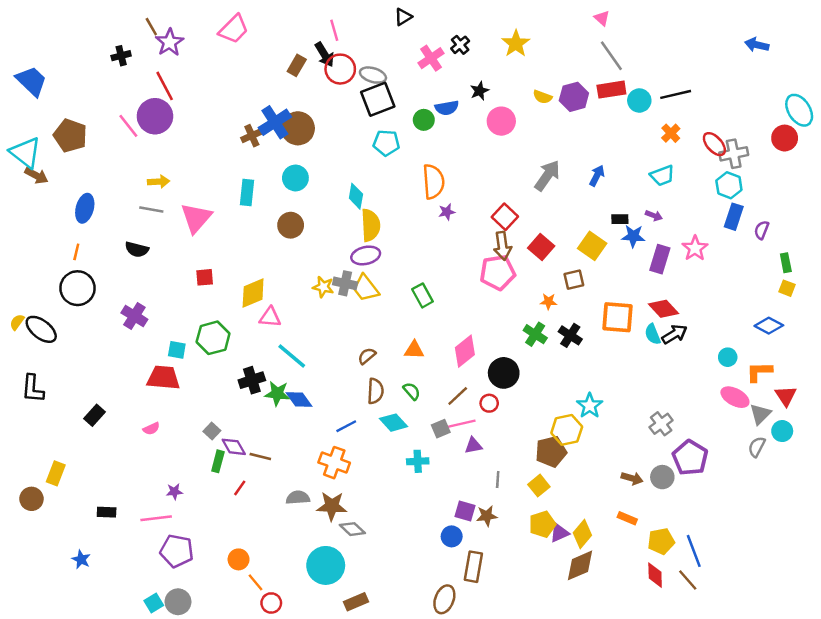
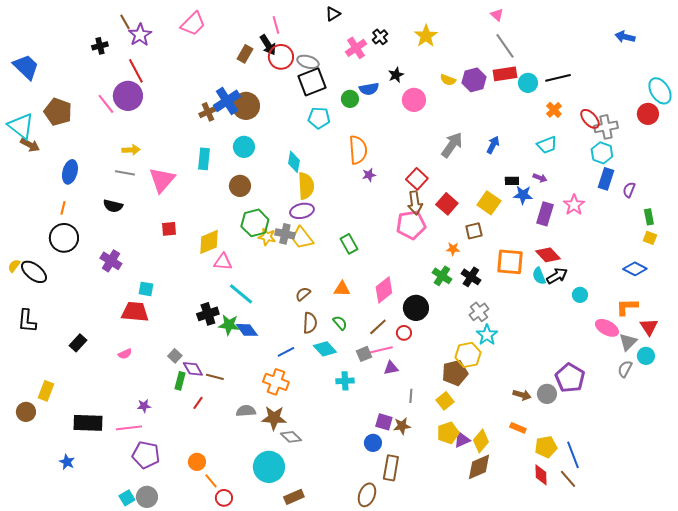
green hexagon: (213, 338) -> (255, 223), moved
cyan circle: (728, 357) -> (580, 295), moved
gray cross: (661, 424) -> (479, 312), moved
black rectangle: (107, 512) -> (88, 423), size x1.8

